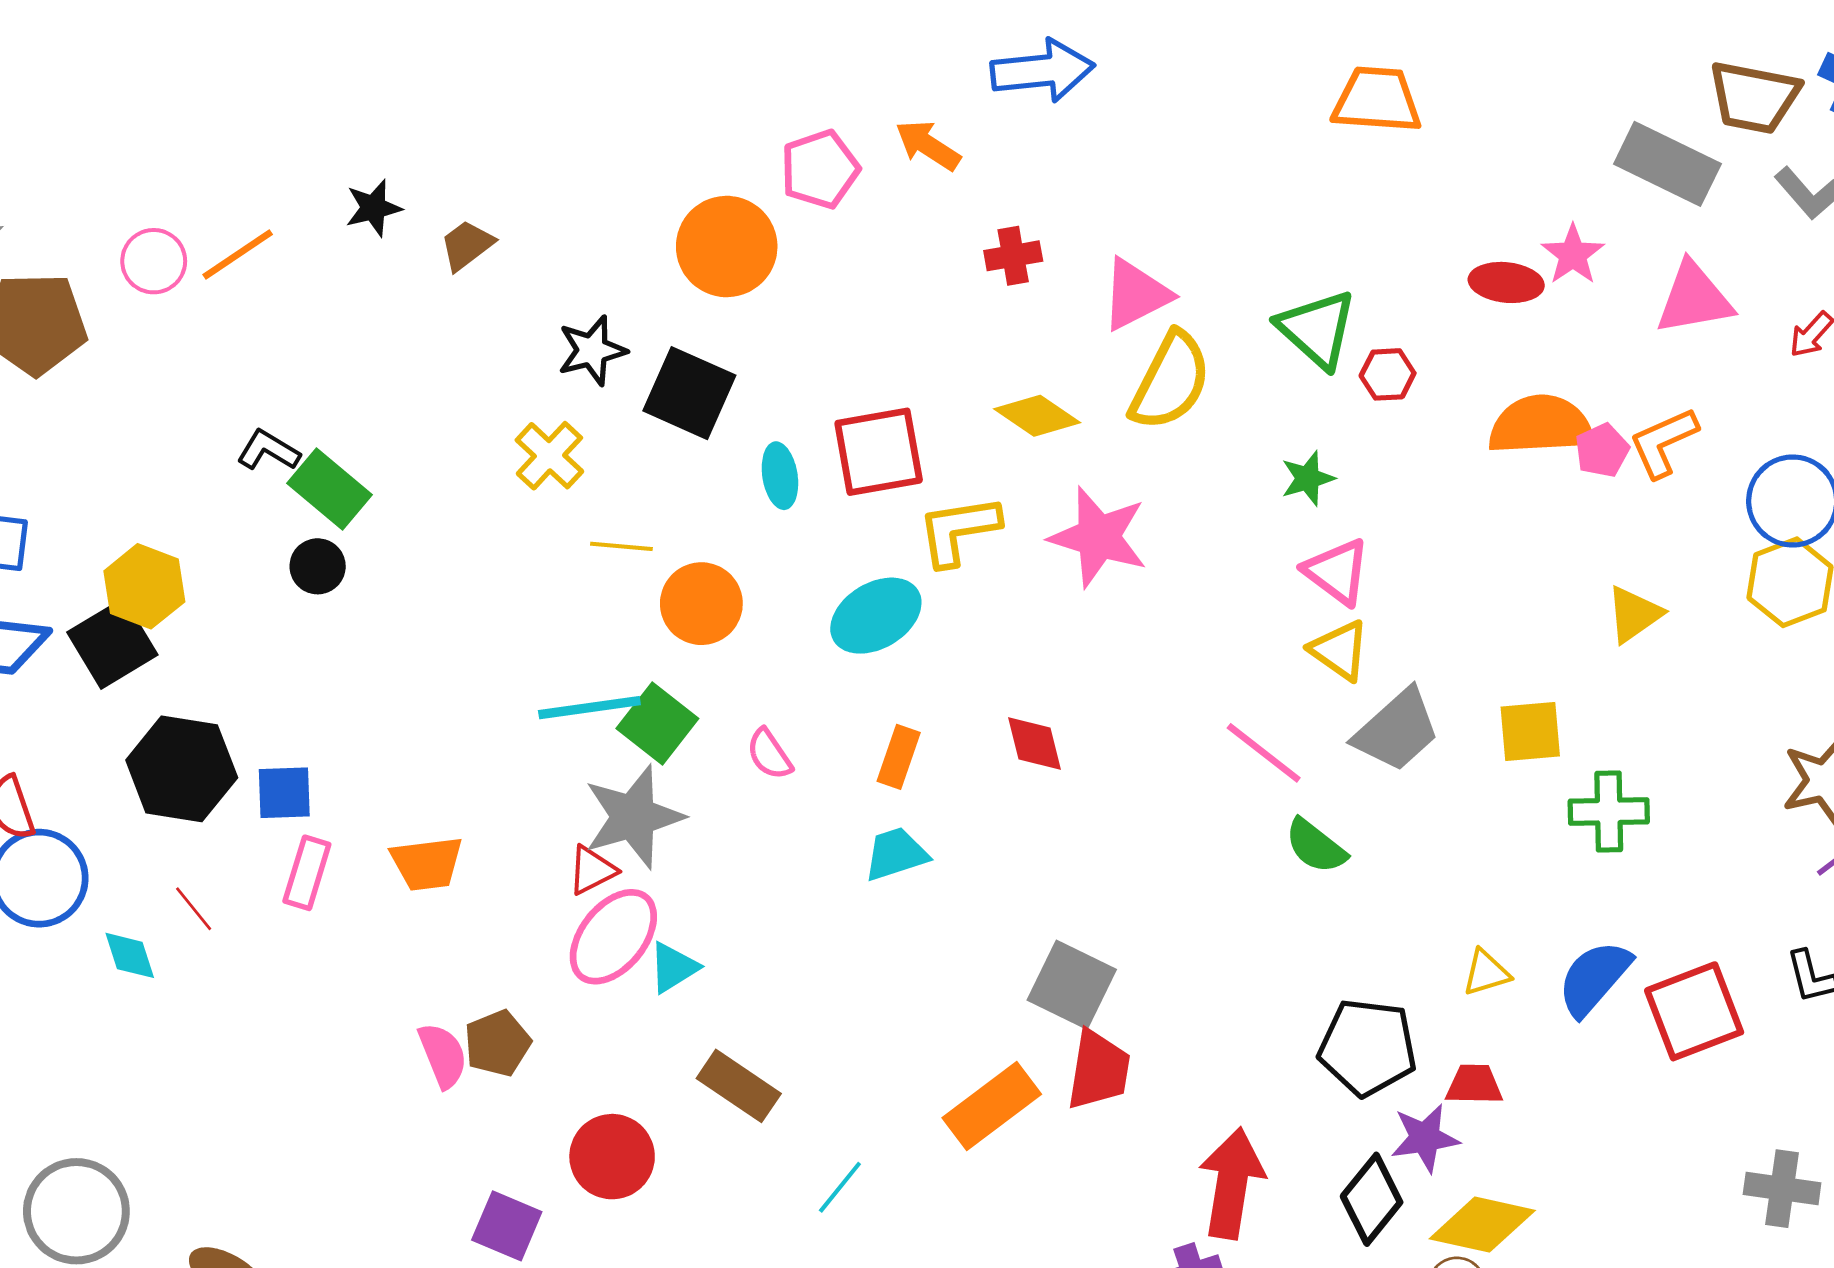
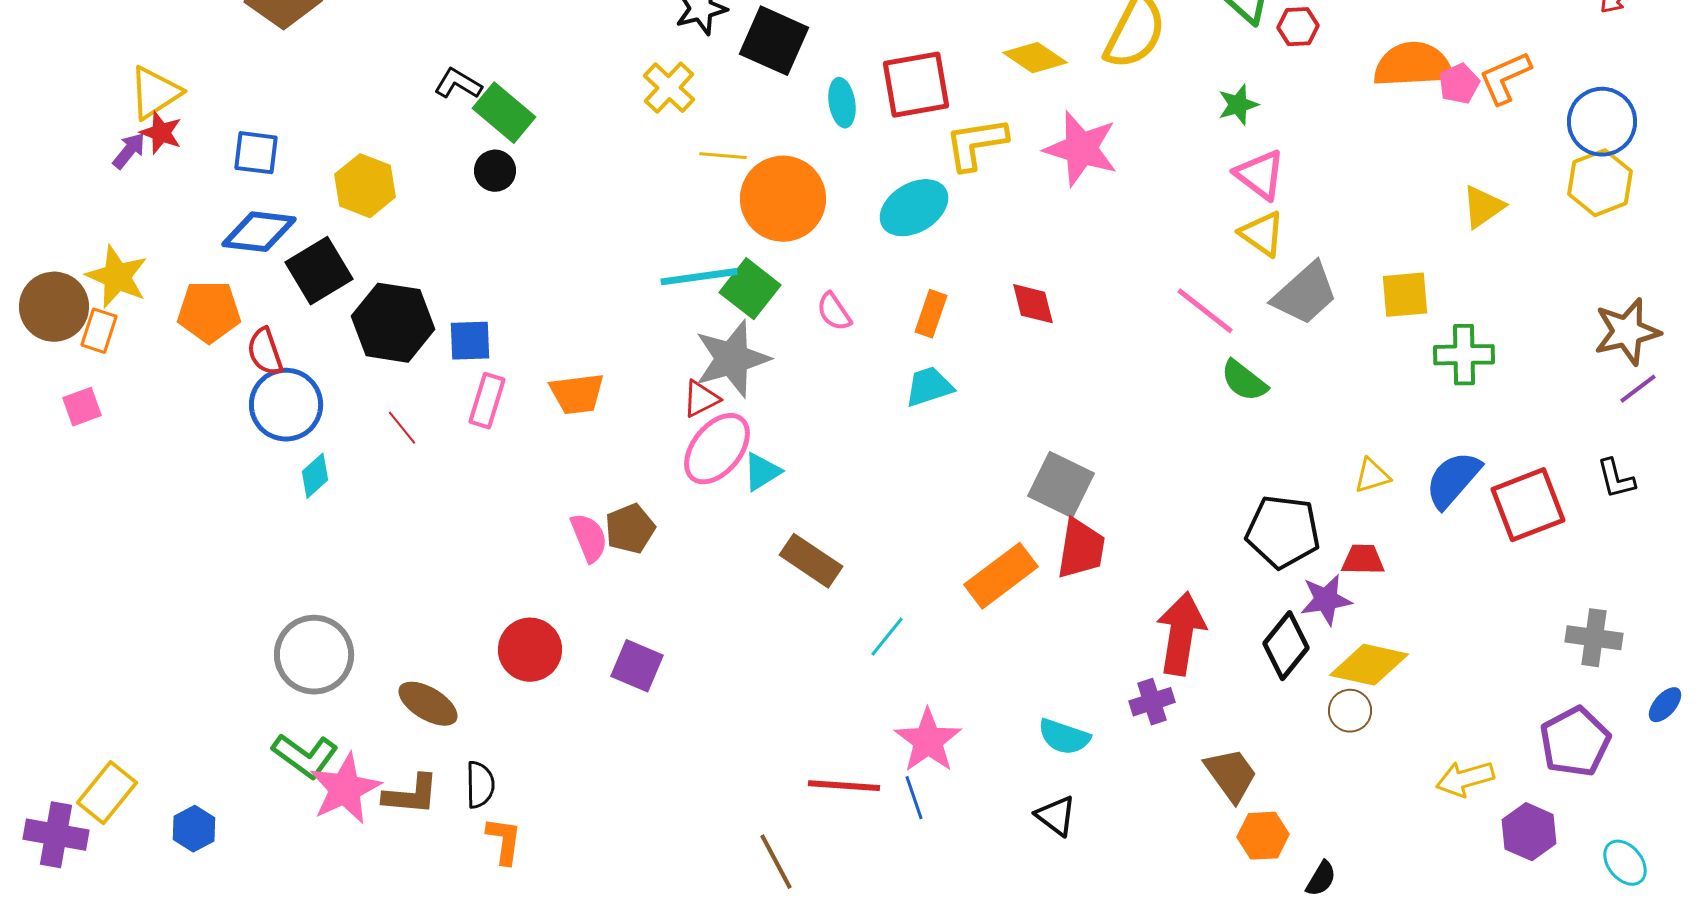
orange circle: (701, 604) -> (783, 199), size x1.4
black square: (112, 644) -> (319, 271), moved
cyan diamond: (130, 955) -> (315, 476), moved, turned 66
red circle: (612, 1157) -> (530, 650), moved

